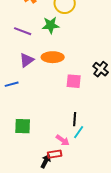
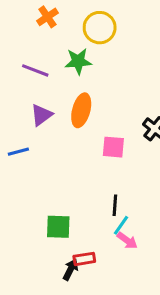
orange ellipse: (53, 57) -> (81, 110), turned -75
green square: (23, 126) -> (58, 227), moved
pink arrow: (63, 140) -> (127, 241), moved

